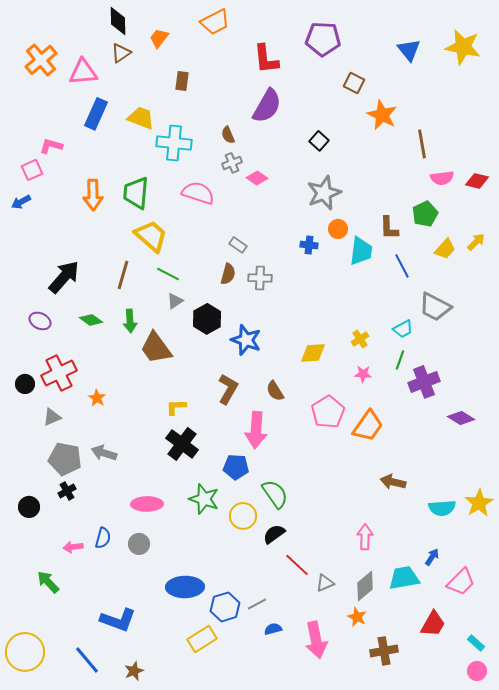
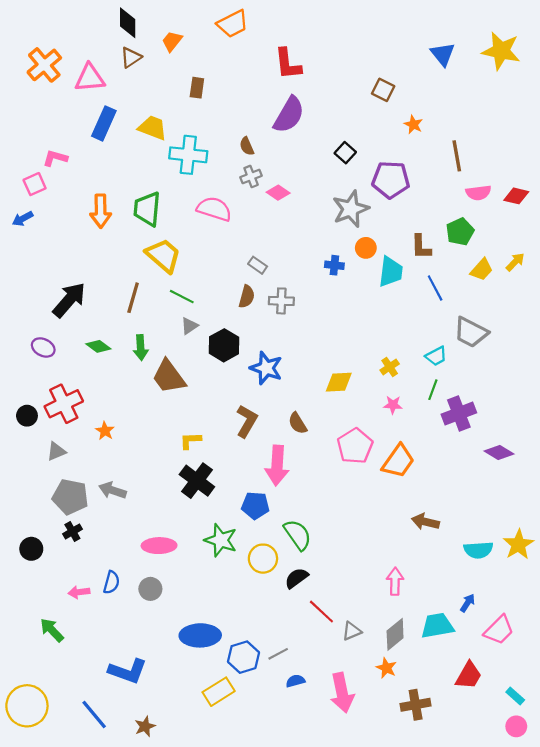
purple pentagon: (323, 39) -> (391, 180), moved
orange star: (382, 115) -> (413, 124), size x0.6

